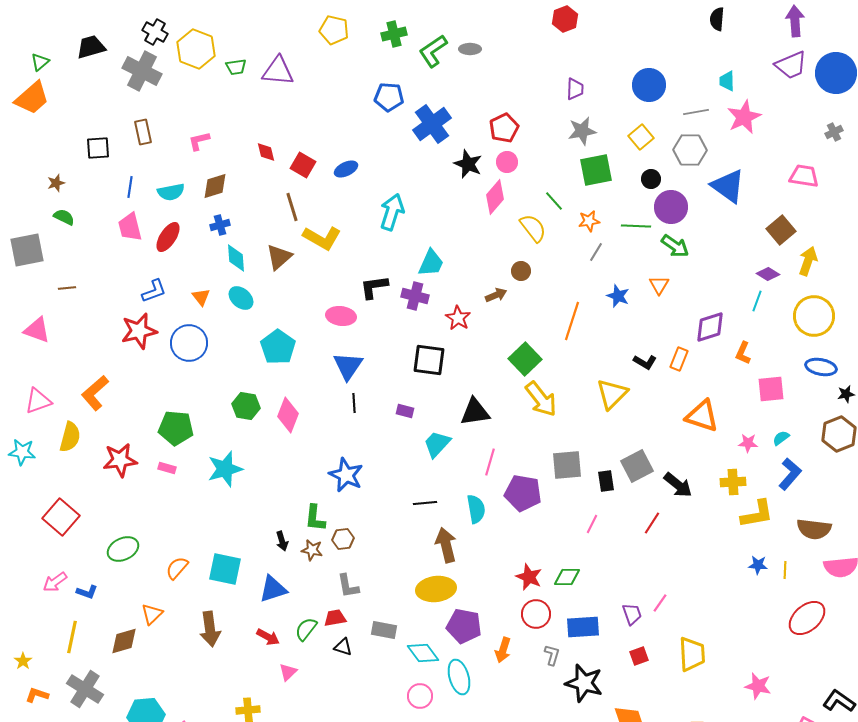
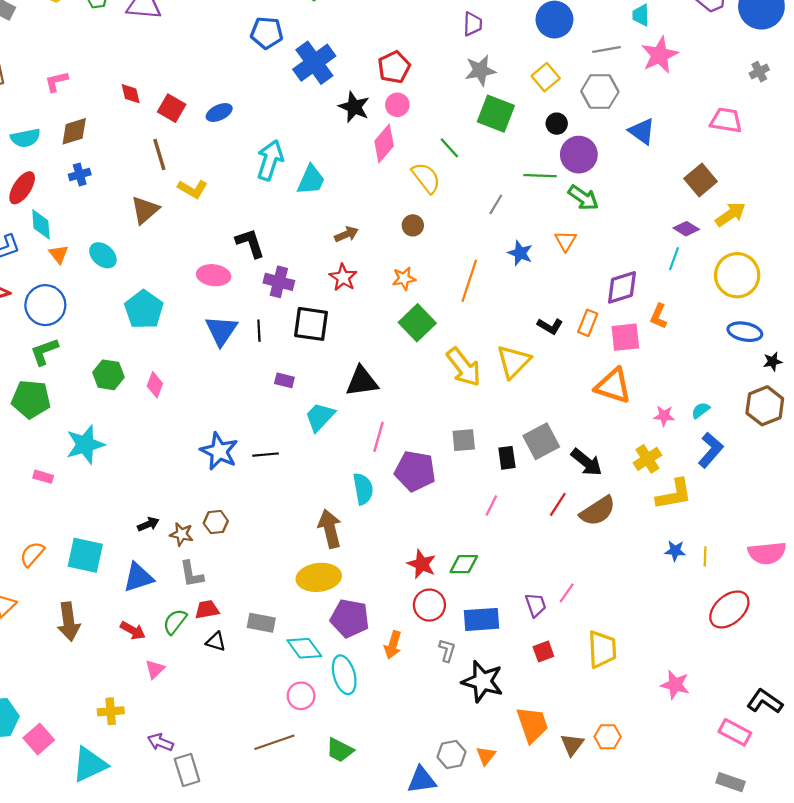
green square: (596, 170) -> (496, 114), turned 32
blue triangle: (728, 186) -> (642, 131), size x0.7
orange star: (589, 221) -> (404, 279), moved
yellow L-shape: (322, 238) -> (193, 189), size x0.7
cyan diamond: (236, 258) -> (41, 224), moved
yellow arrow: (808, 261) -> (730, 214), turned 36
cyan trapezoid: (431, 263) -> (311, 180), moved
black L-shape: (374, 287) -> (250, 243), turned 80
brown arrow: (496, 295) -> (346, 234), moved
purple cross: (415, 296) -> (279, 282), moved
pink square: (771, 389) -> (625, 337), moved
yellow arrow: (541, 399) -> (464, 367), moved
black line: (354, 403) -> (259, 331), moved
pink diamond: (288, 415) -> (155, 385), size x0.7
gray square: (567, 465) -> (464, 440), size x0.7
pink rectangle: (167, 468) -> (43, 477), moved
yellow cross: (733, 482) -> (647, 459), turned -30
black line: (425, 503) -> (266, 455), moved
green L-shape: (315, 518) -> (44, 352), moved, turned 64
brown semicircle: (814, 529) -> (598, 511), moved, turned -40
black arrow: (282, 541) -> (148, 524), turned -96
gray L-shape: (348, 586) -> (191, 574), moved

